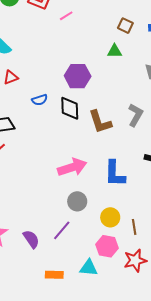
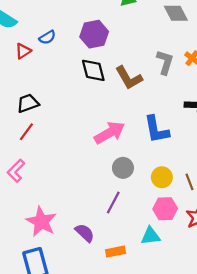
blue semicircle: (40, 100) -> (47, 37), moved
purple semicircle: (31, 239) -> (85, 233), moved

